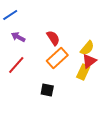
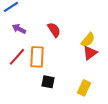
orange rectangle: (57, 58) -> (37, 57), moved, turned -45
yellow rectangle: (83, 72) -> (84, 88), moved

